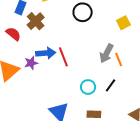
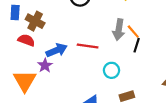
red semicircle: (13, 34) -> (26, 40), moved
red line: (63, 57) -> (88, 46), moved, turned -42
black line: (111, 85) -> (137, 45), moved

